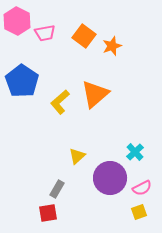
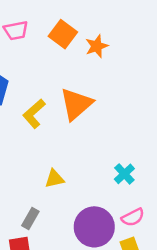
yellow triangle: (77, 156) -> (54, 179), turned 30
purple circle: (110, 178) -> (94, 227), moved

